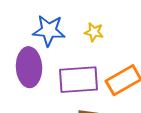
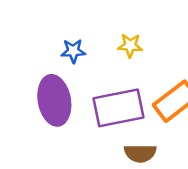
blue star: (49, 31) -> (73, 51), size x0.6

